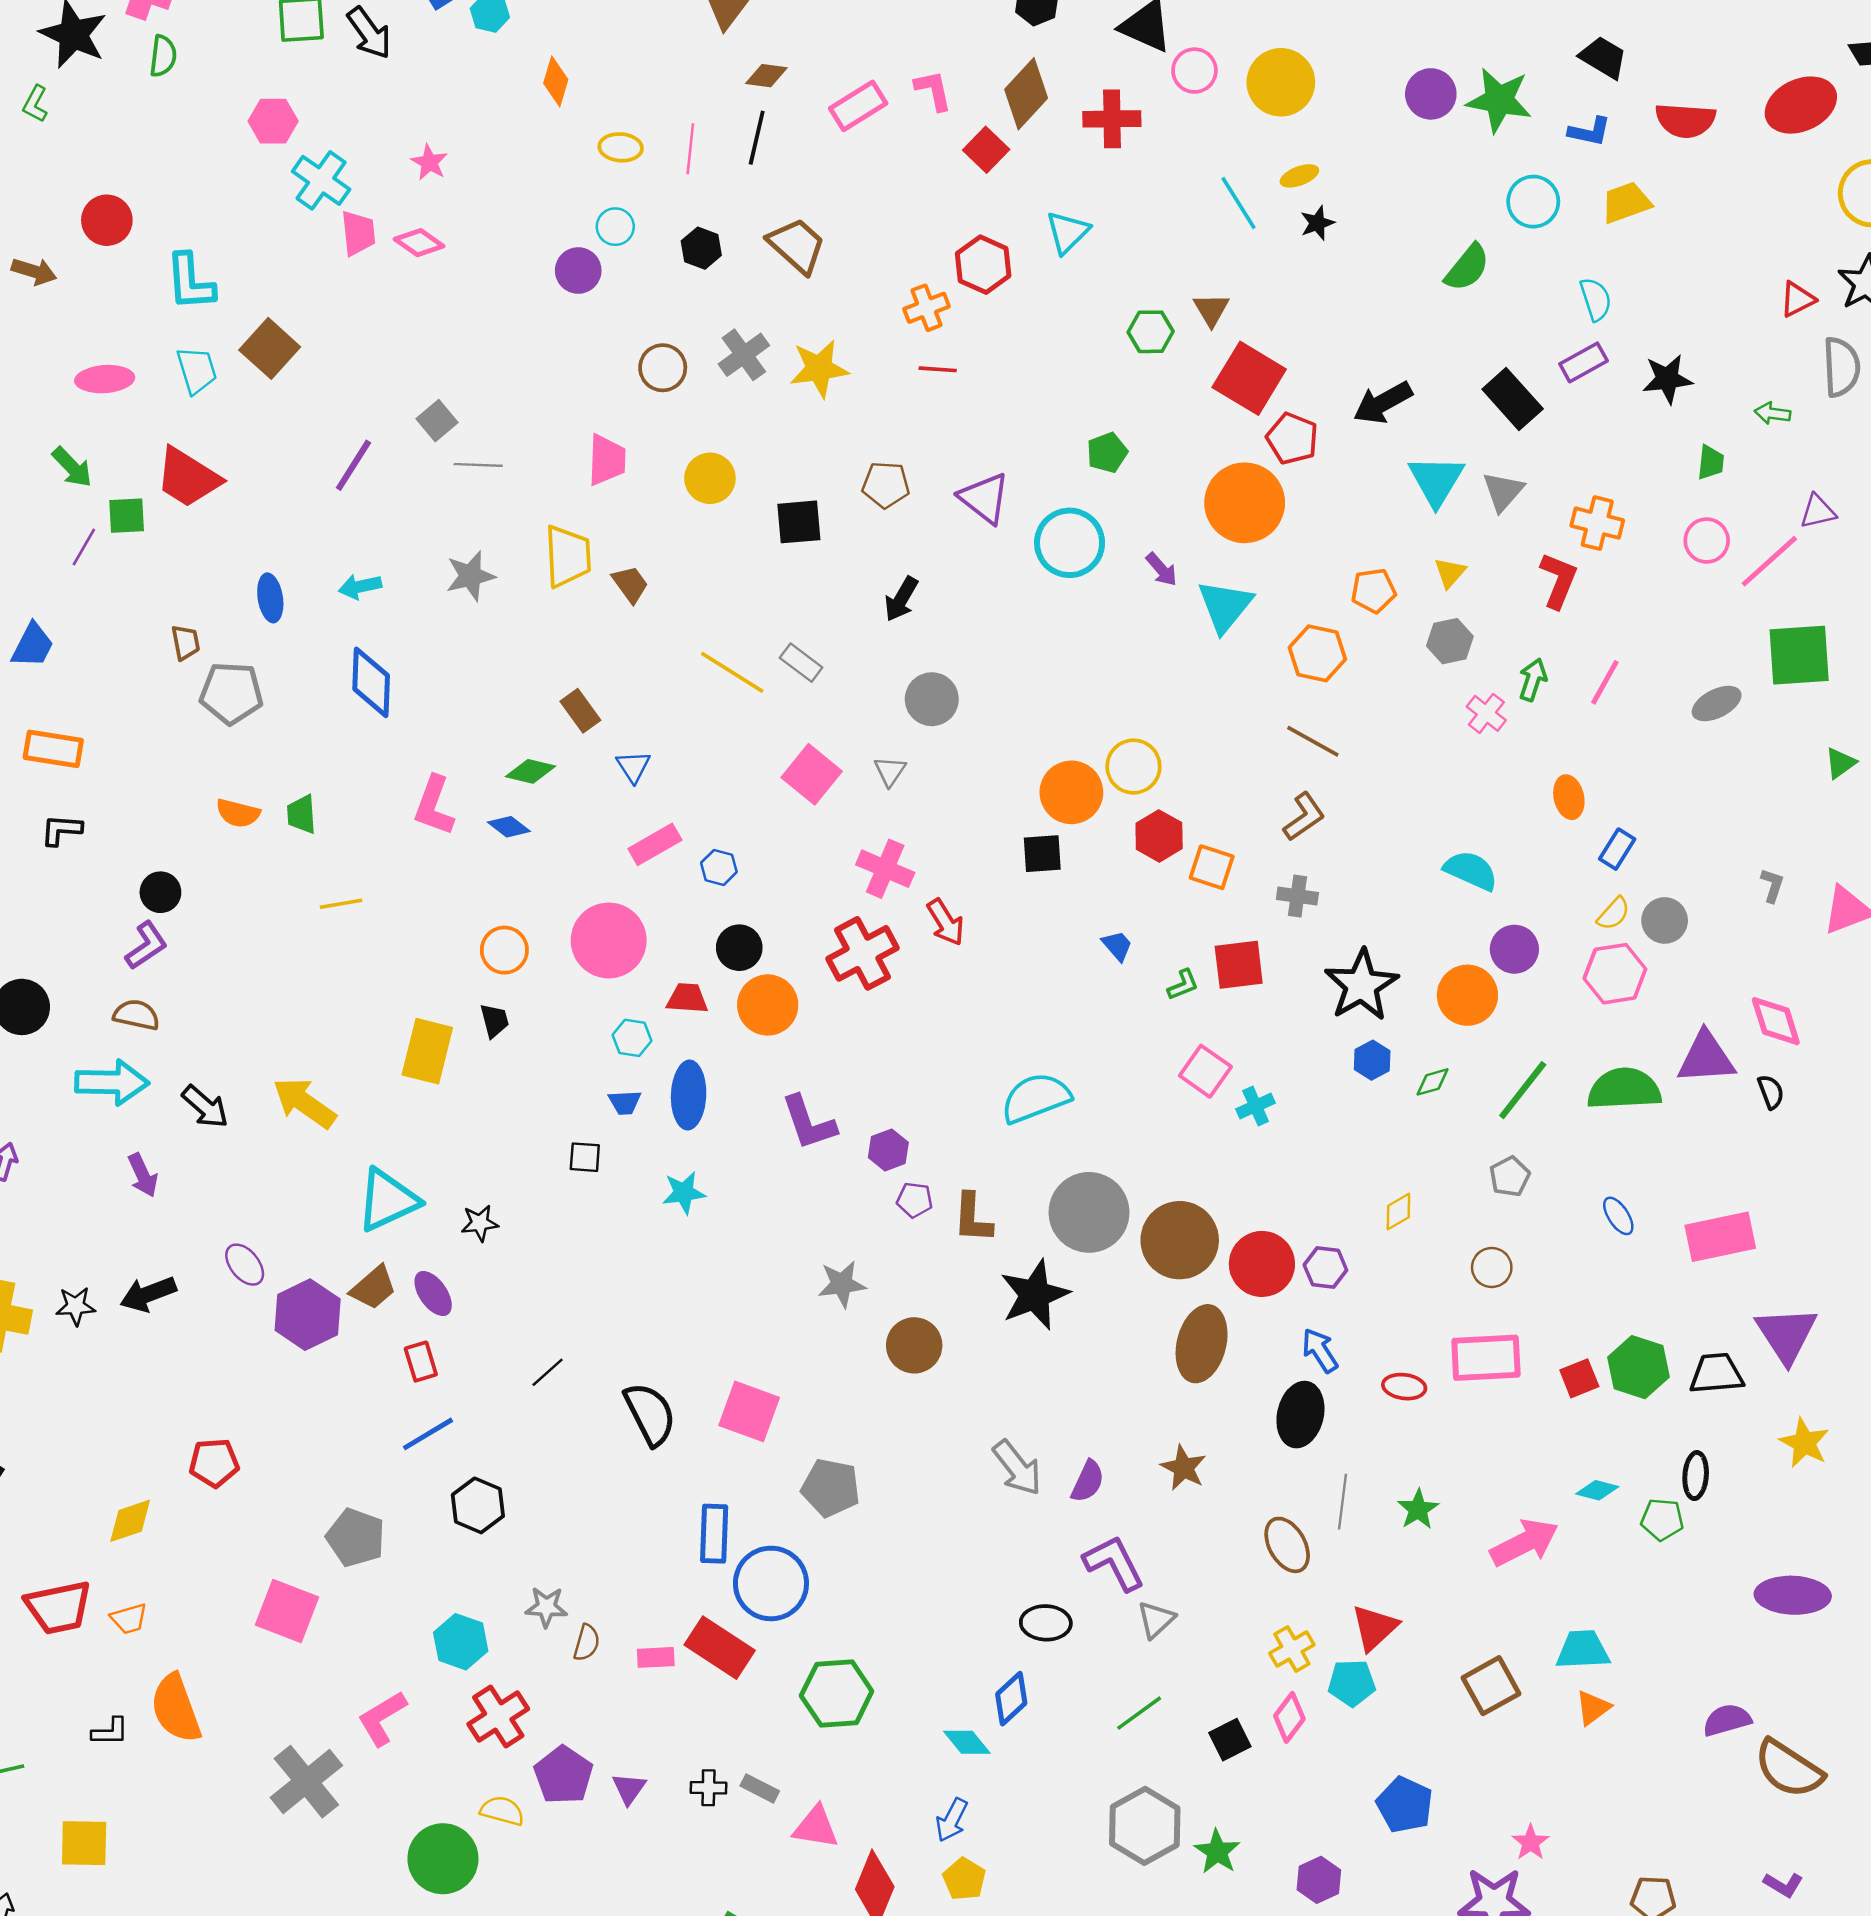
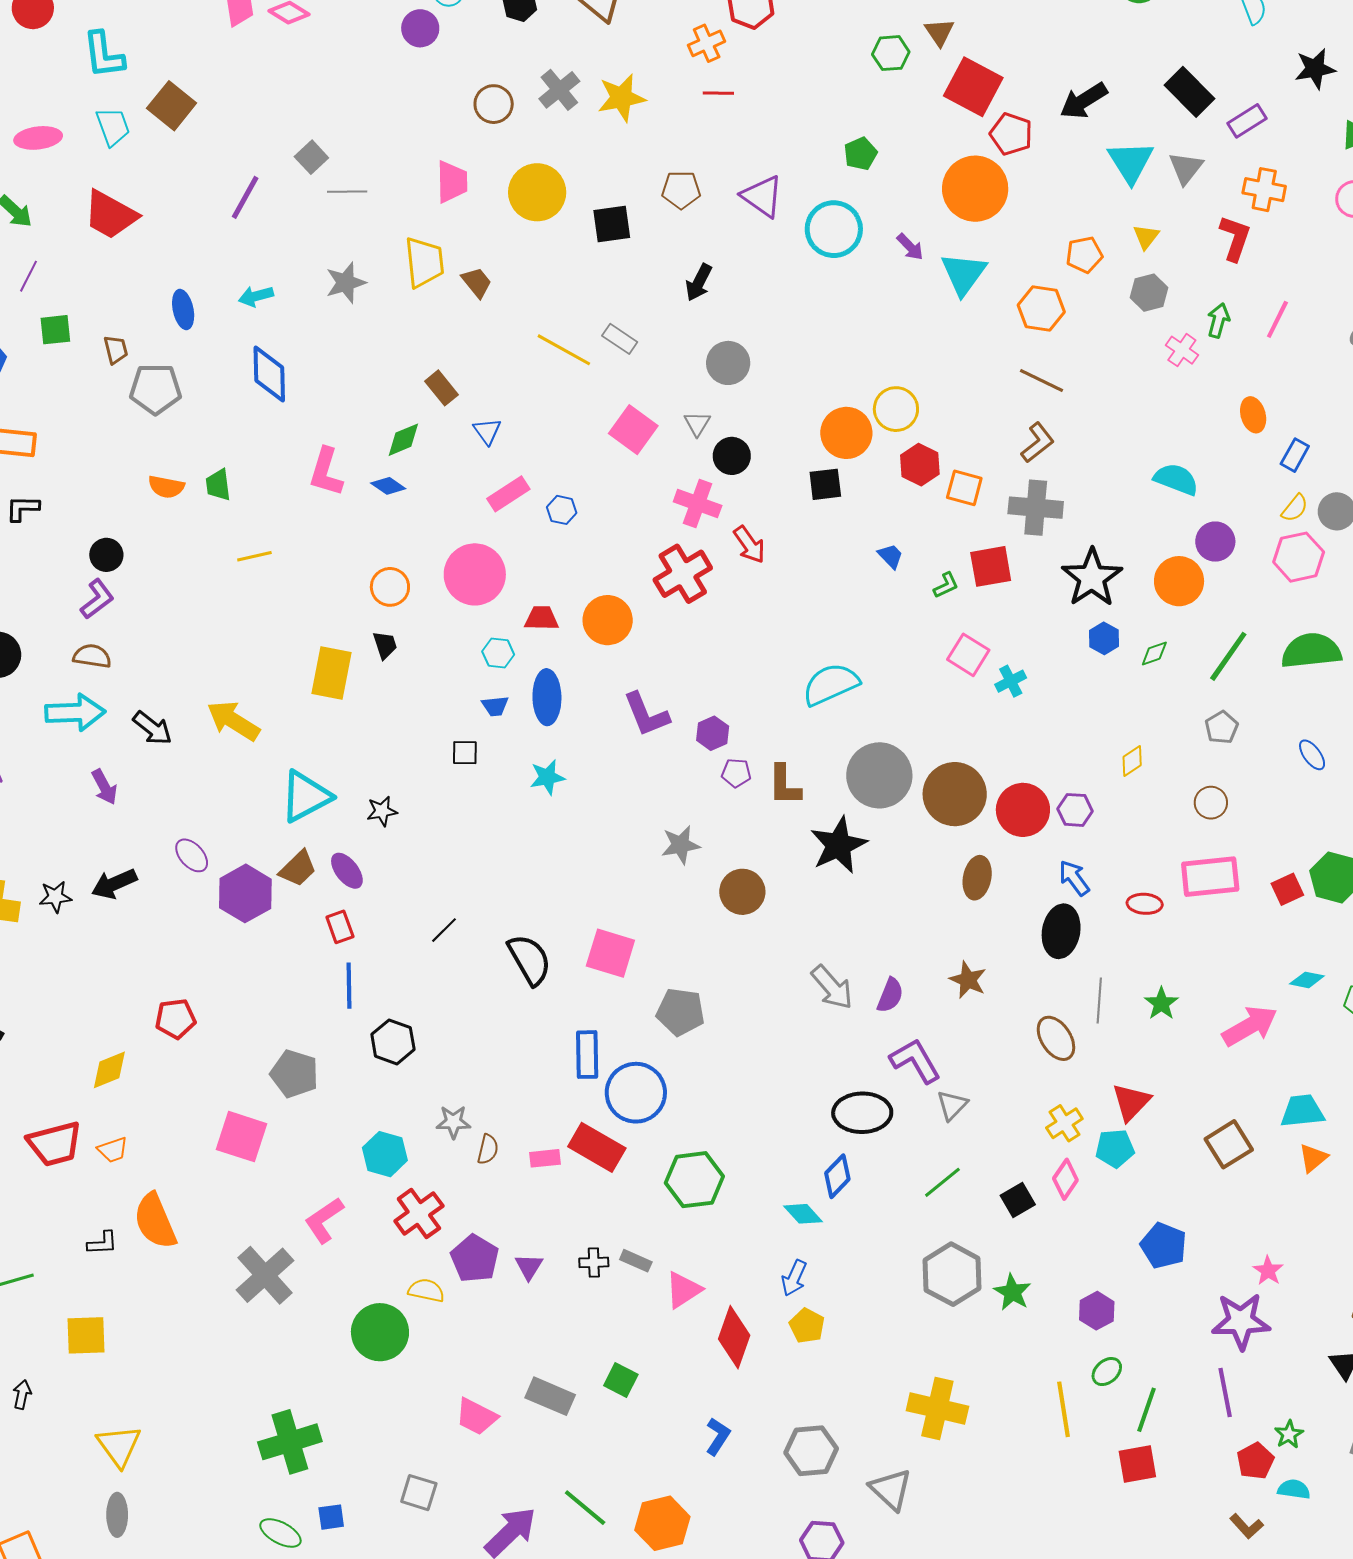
purple rectangle: (1584, 362) -> (1247, 121), moved
yellow circle: (710, 478) -> (537, 192), size x1.4
green square: (127, 516) -> (55, 330), moved
green diamond: (530, 771) -> (403, 440), turned -33
gray cross: (1297, 896) -> (1036, 508), size x1.6
black circle: (739, 948) -> (732, 456), moved
brown ellipse: (1202, 1344) -> (977, 878), size x0.7
blue line: (428, 1434) -> (349, 986), turned -57
black ellipse: (1046, 1623) -> (862, 1113), size x1.4
pink triangle: (816, 1827) -> (683, 1290), turned -39

